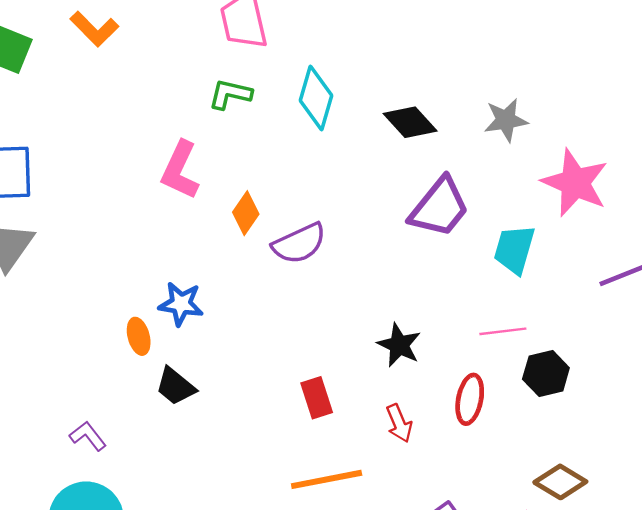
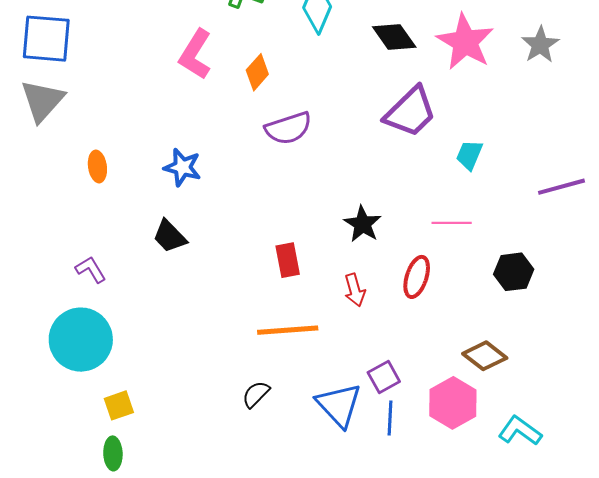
gray star: (506, 120) -> (540, 45), moved, turned -30
pink star: (575, 183) -> (465, 42), moved
orange diamond: (246, 213) -> (257, 72), moved
cyan trapezoid: (514, 249) -> (469, 155), size x0.7
orange ellipse: (139, 336) -> (97, 166), moved
black hexagon: (546, 373) -> (514, 272), moved

